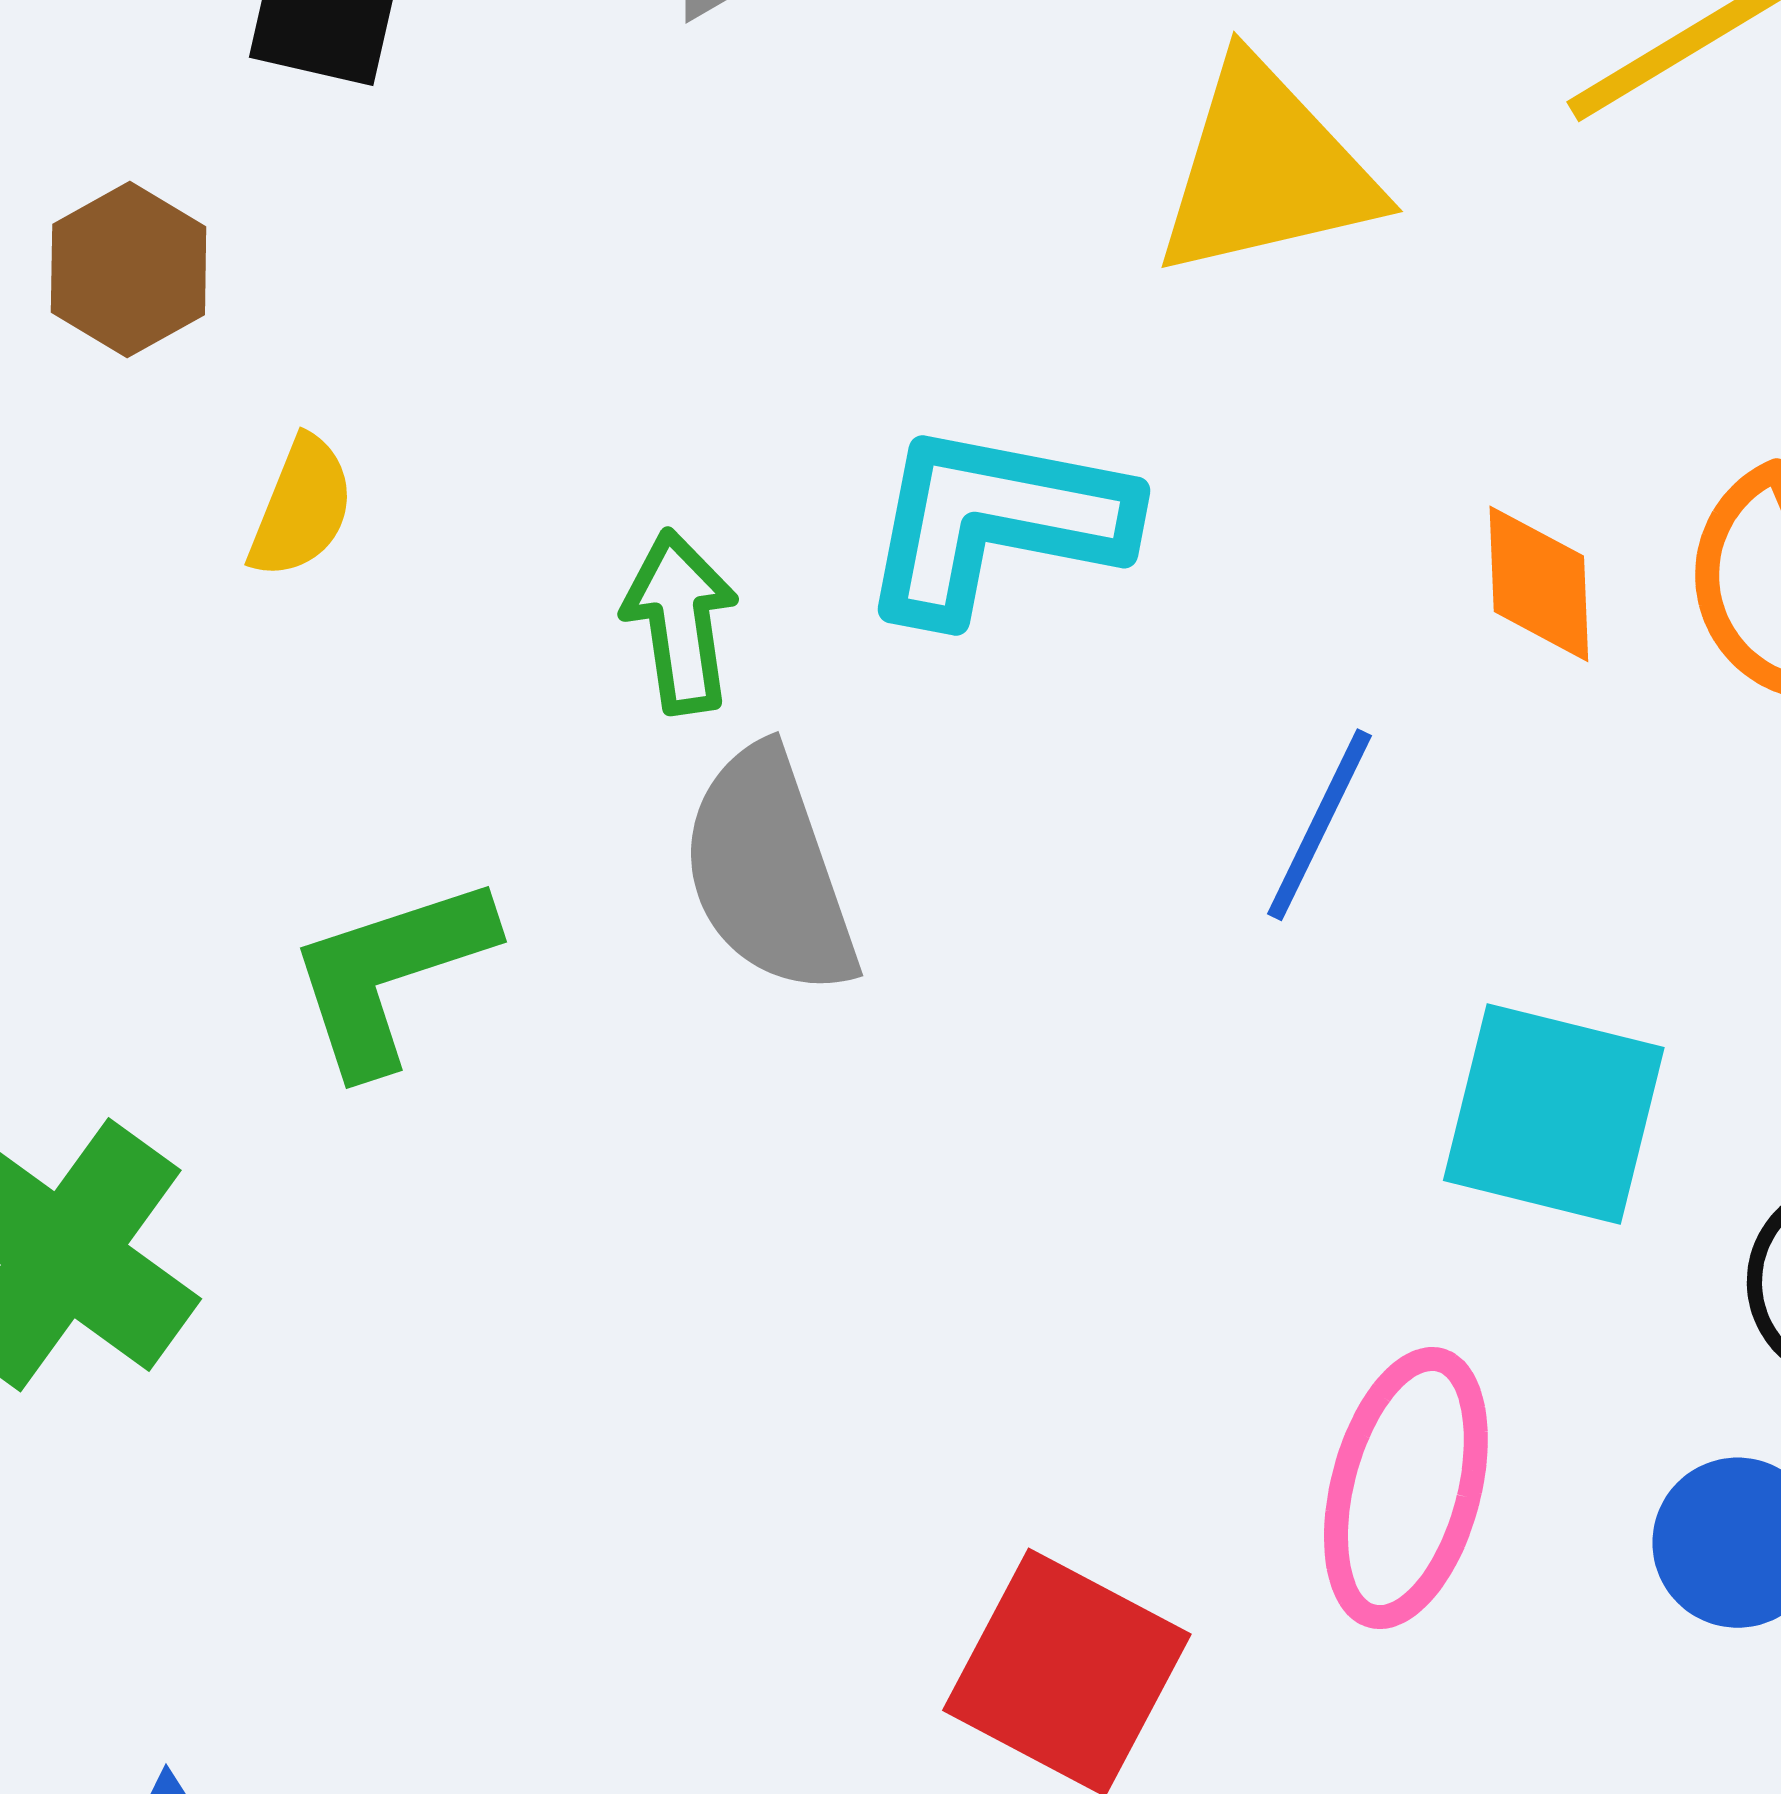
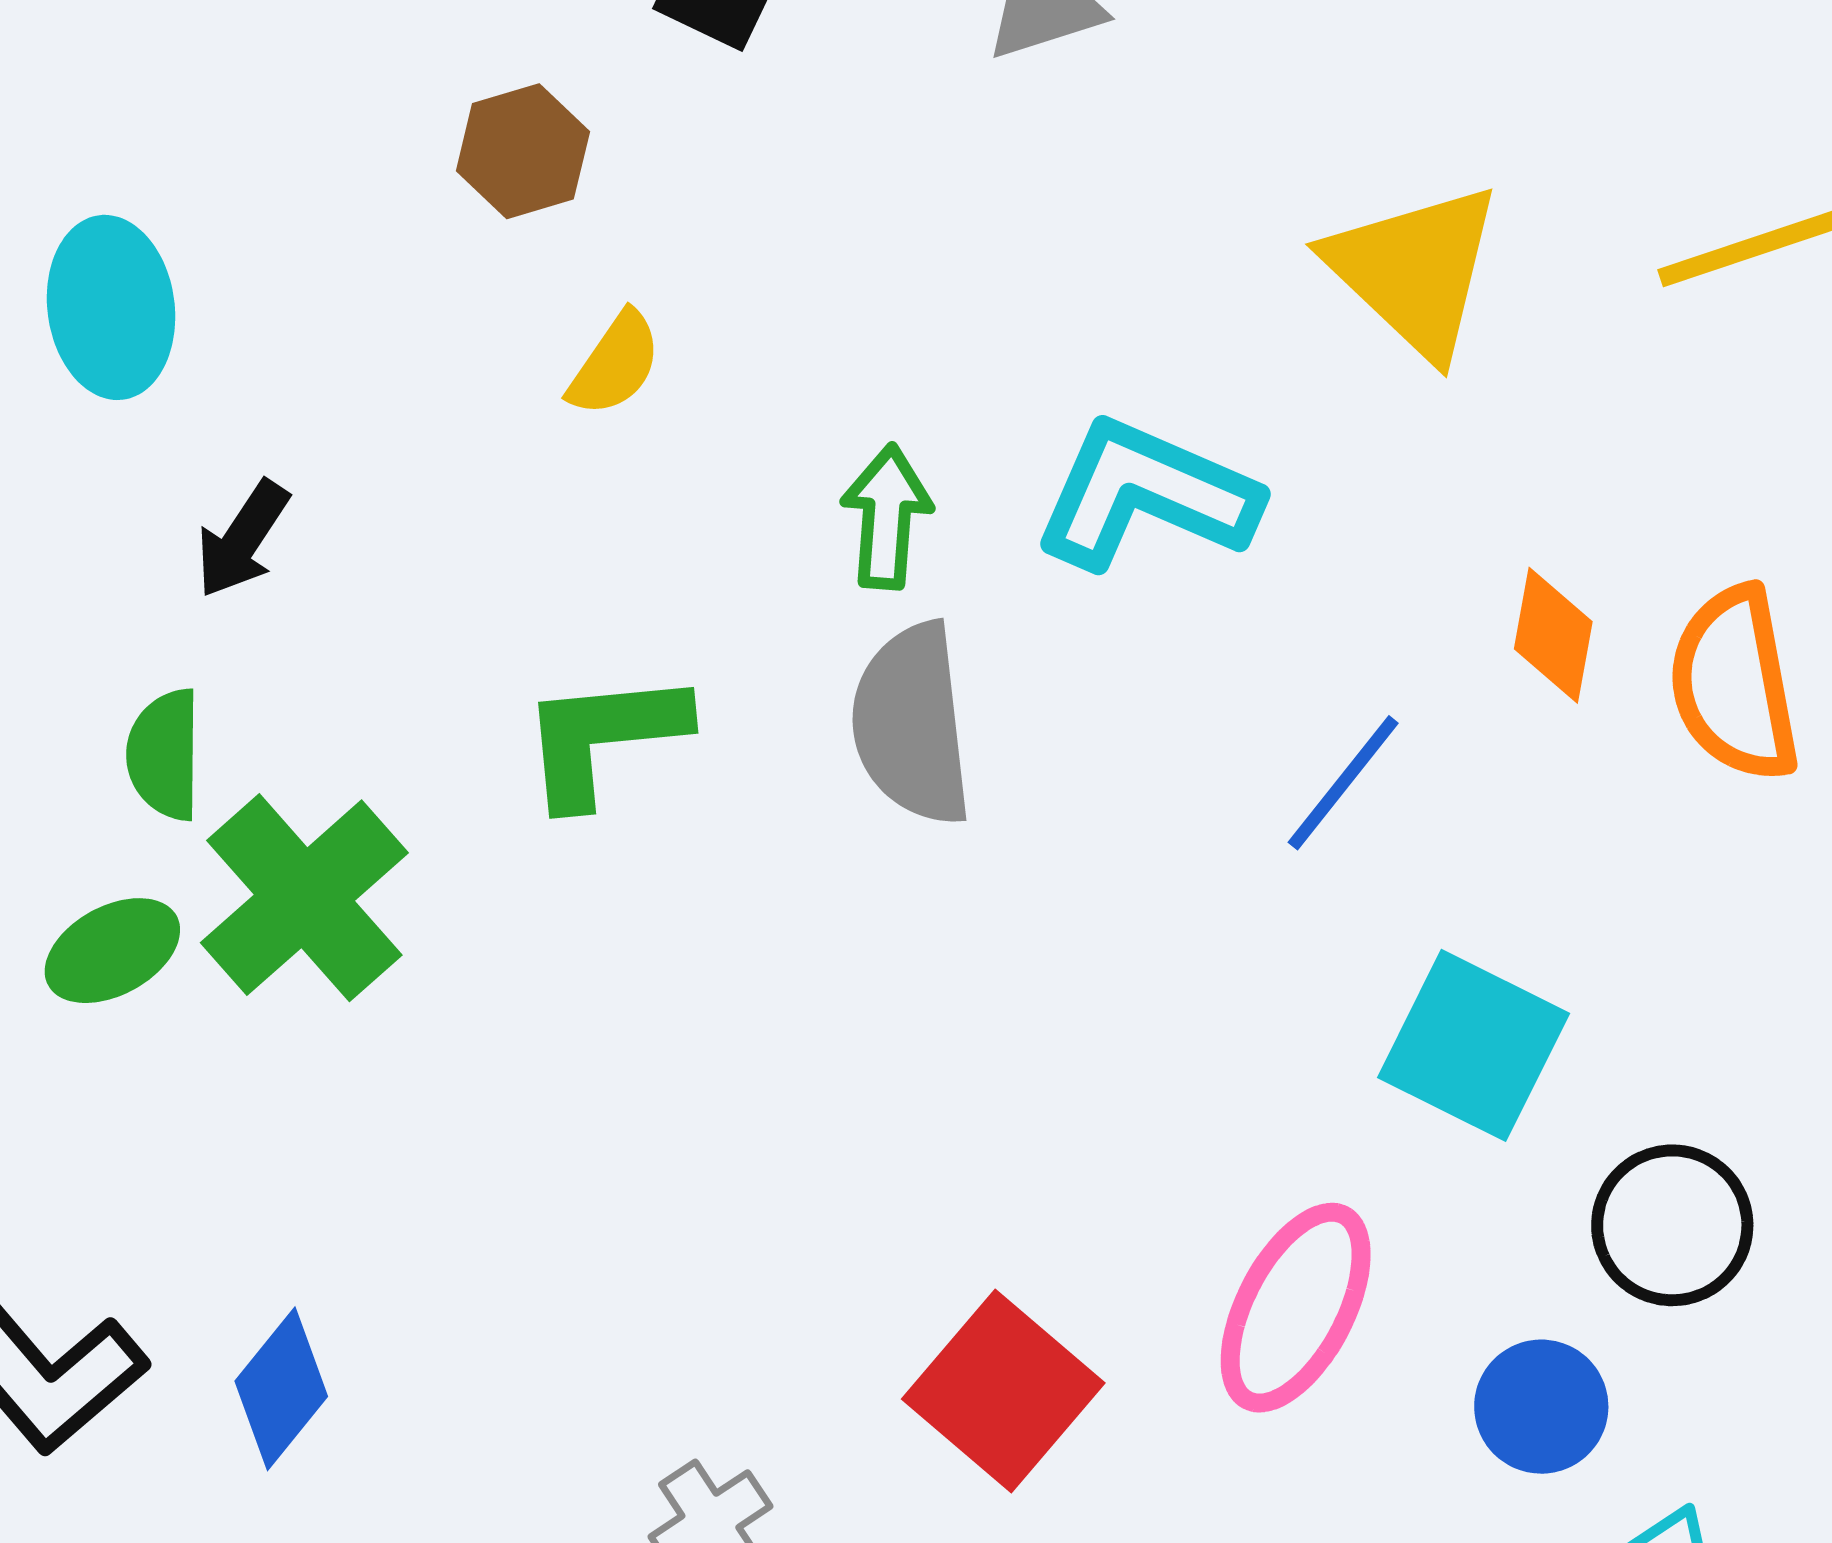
yellow triangle: (1266, 170) -> (1415, 270), turned 44

